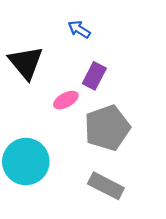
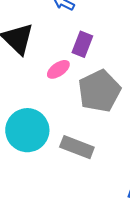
gray rectangle: (106, 186) -> (77, 147), moved

